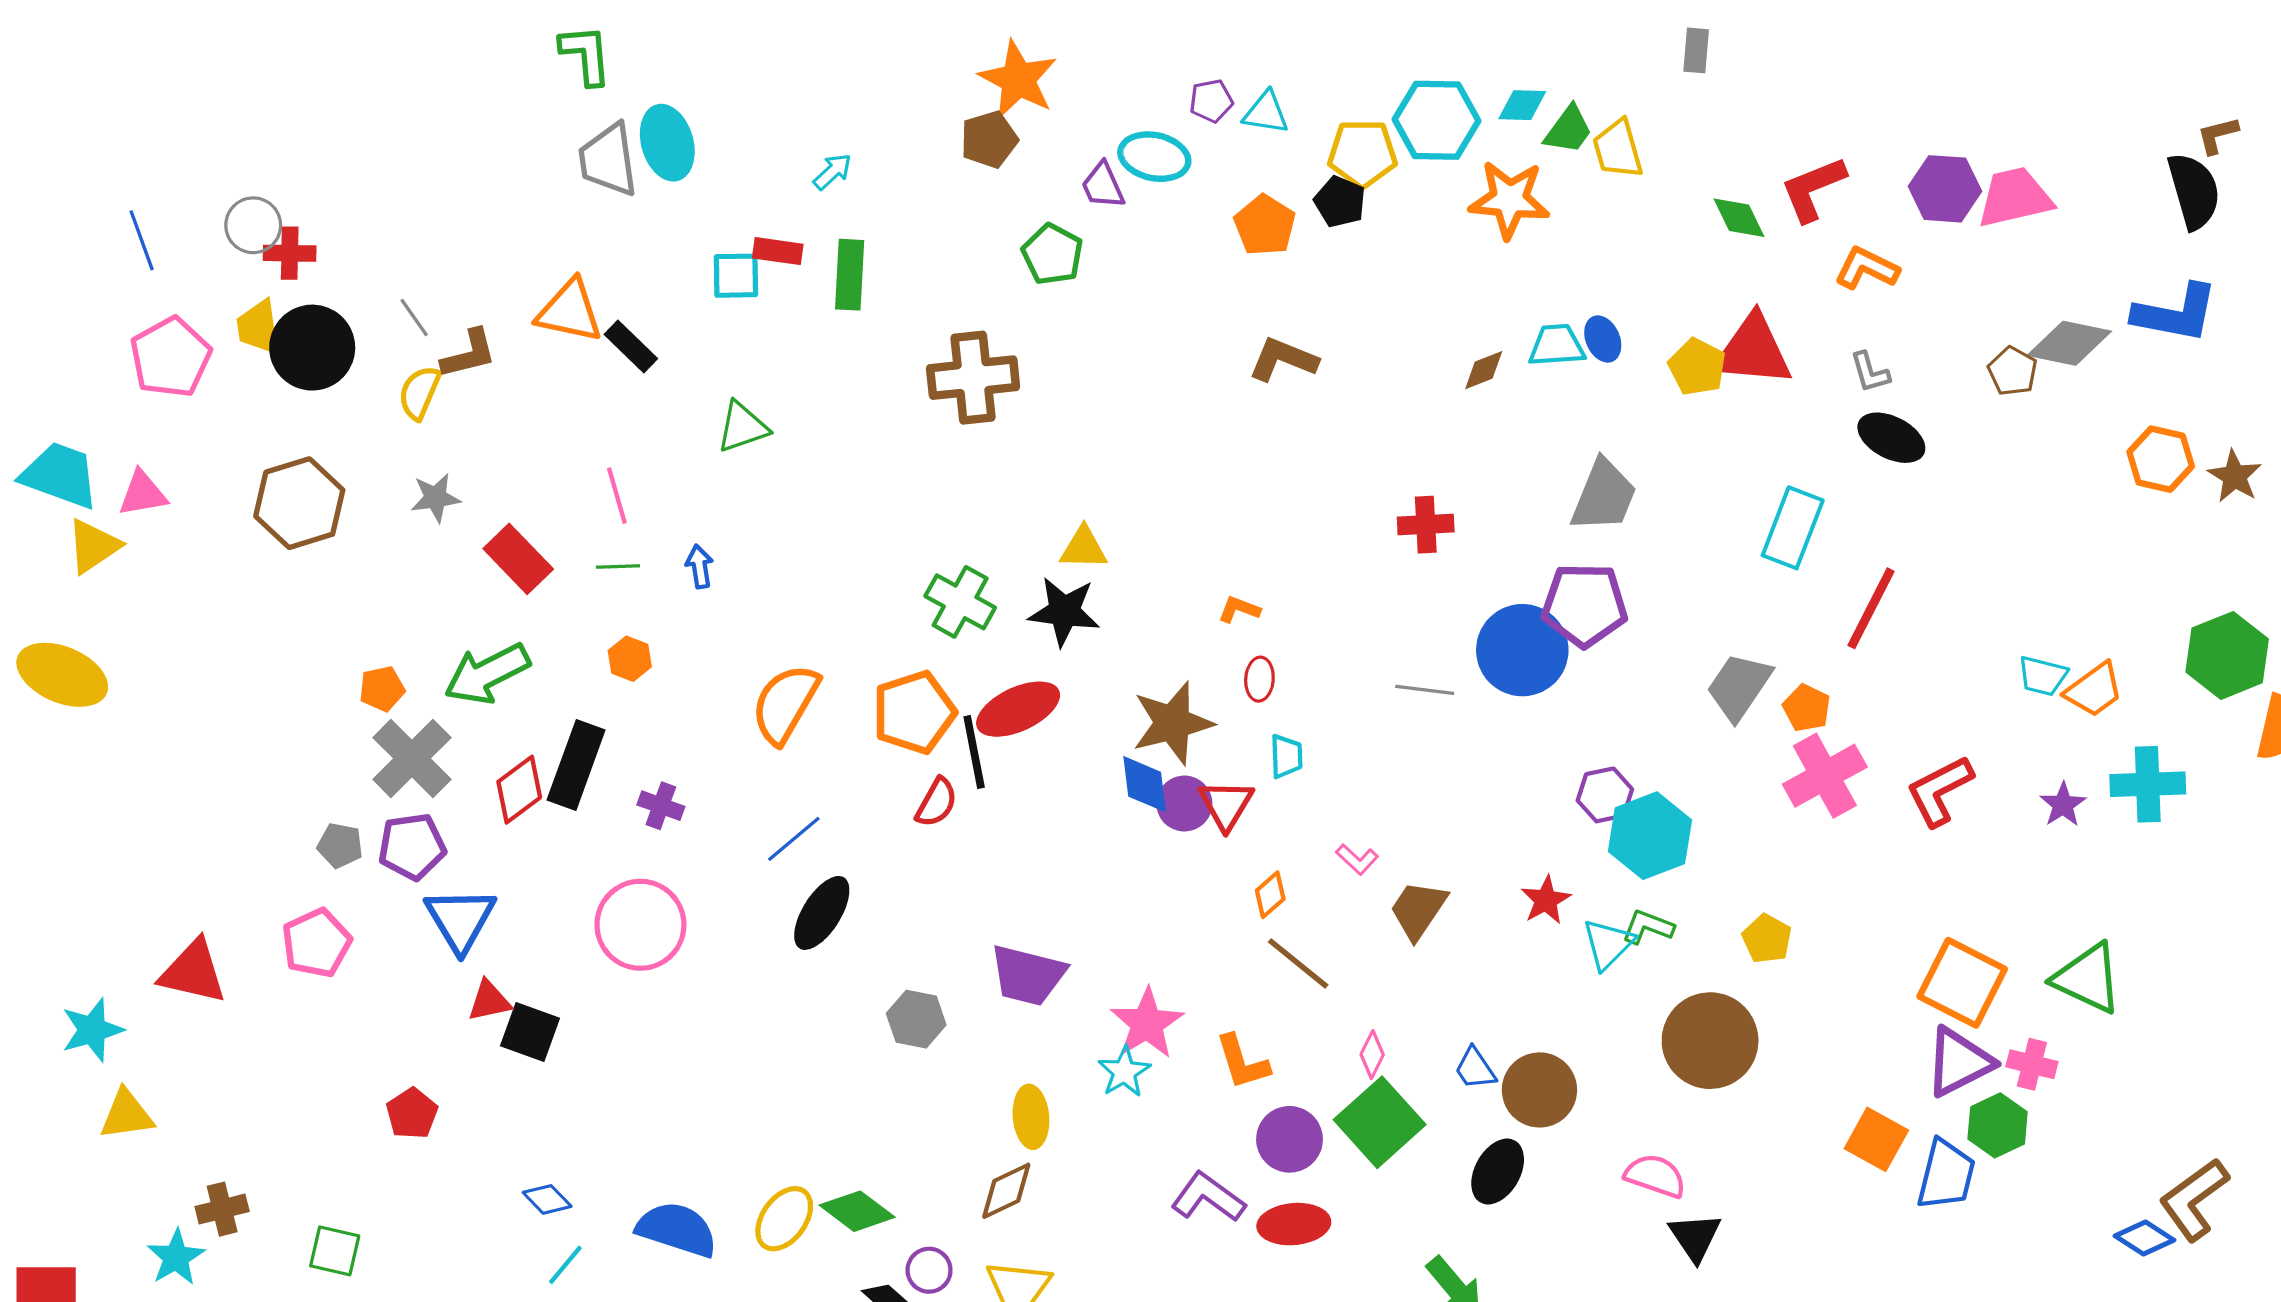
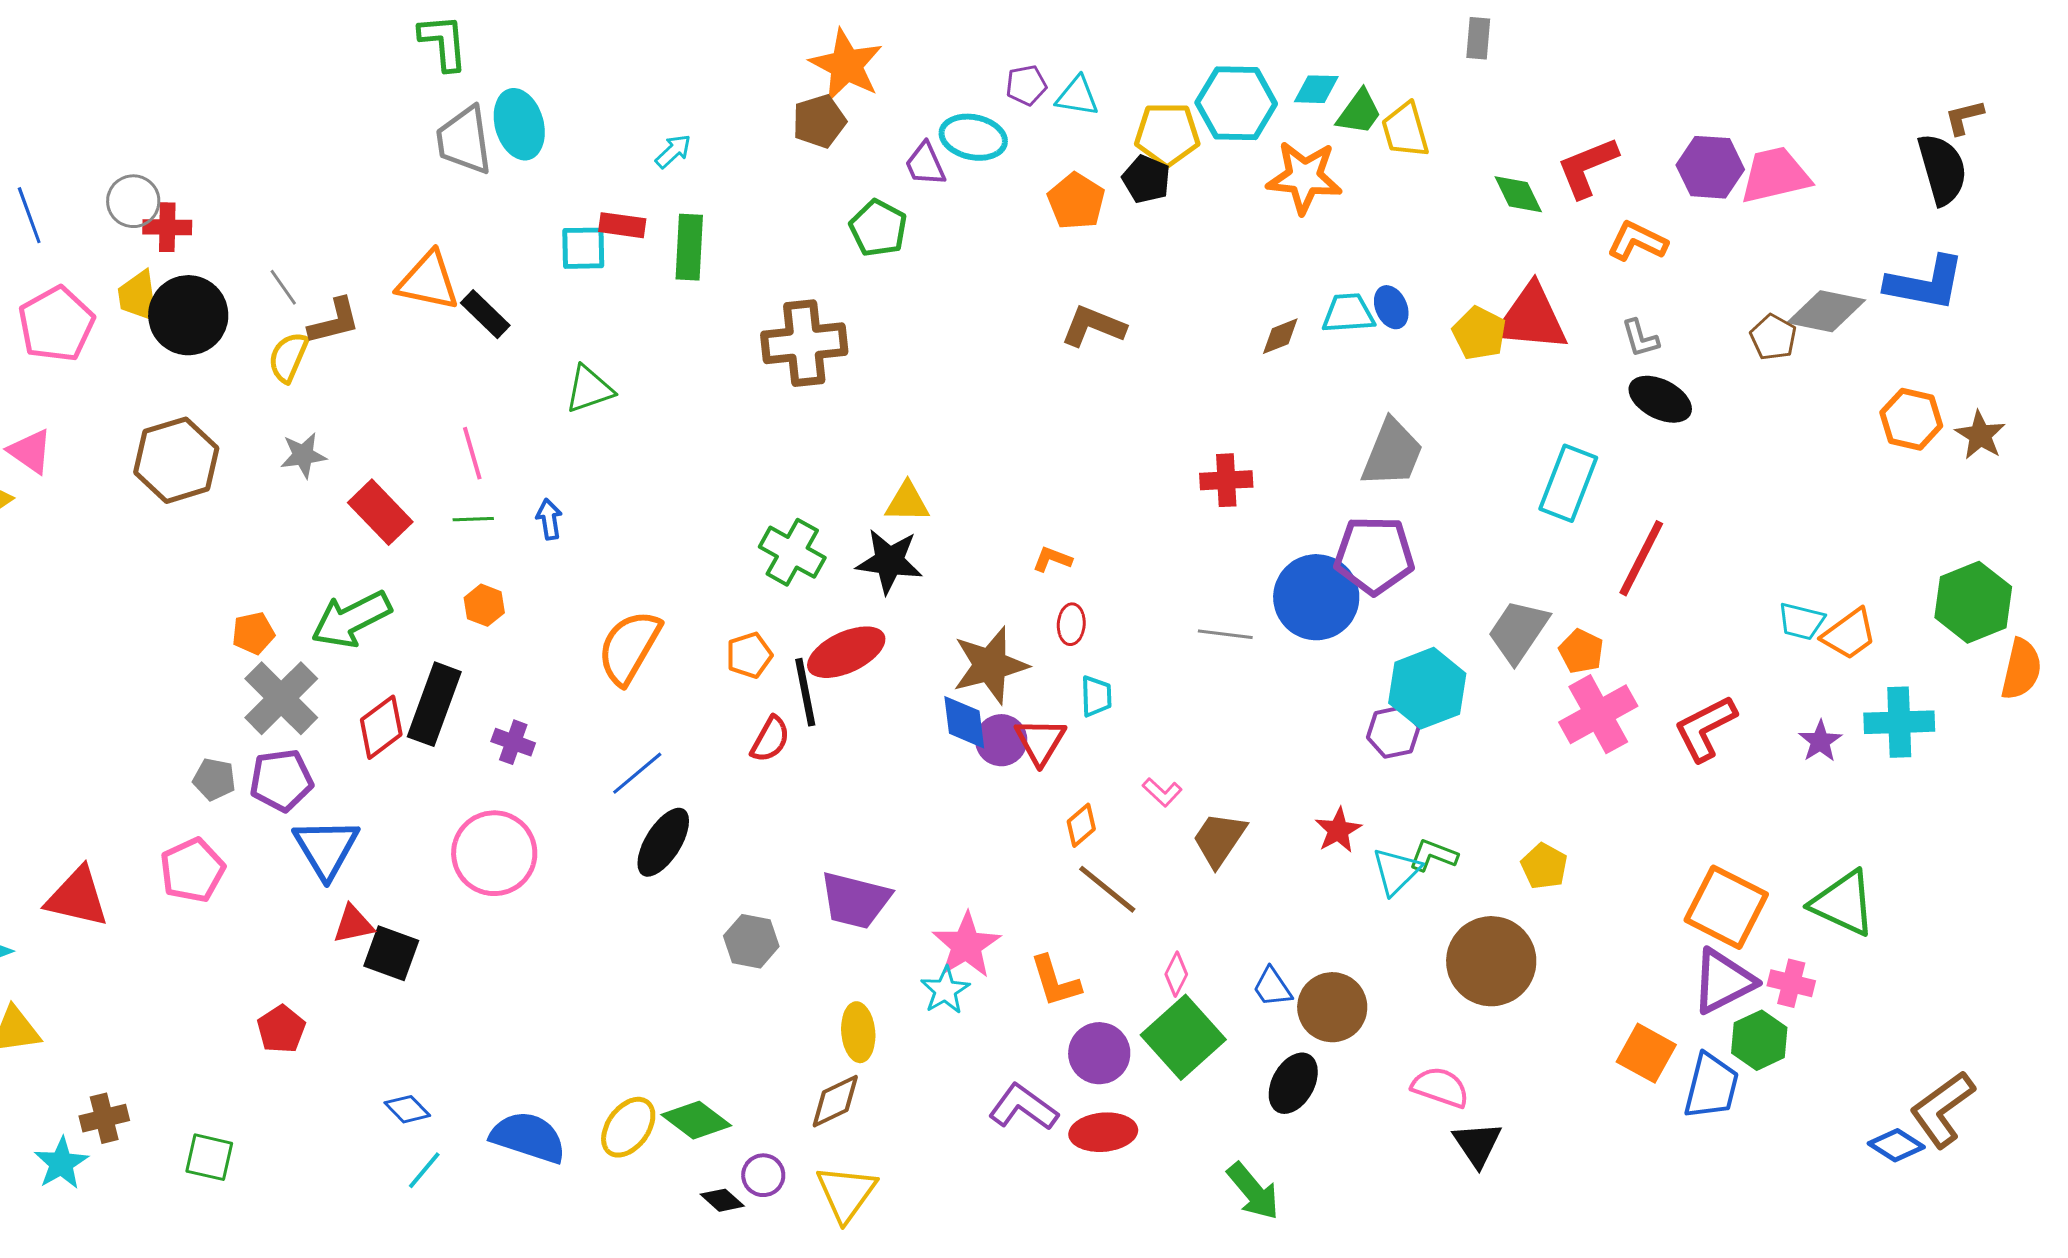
pink triangle: (143, 493) -> (30, 451), turned 45
orange pentagon: (914, 712) -> (749, 655), size x0.6
cyan hexagon: (1650, 836) -> (1427, 688), moved

